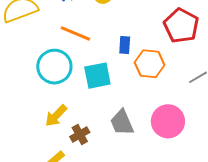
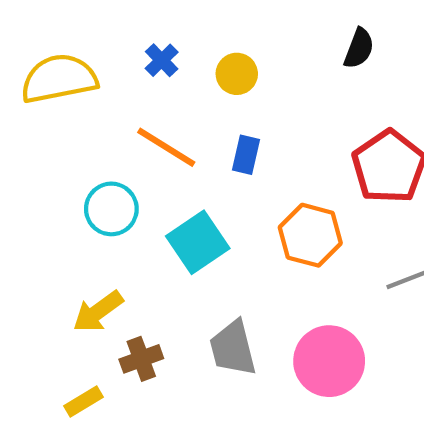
blue rectangle: (125, 45) -> (246, 155), moved
cyan circle: (54, 67) -> (111, 209), size x0.7
cyan square: (97, 76) -> (198, 242), turned -32

